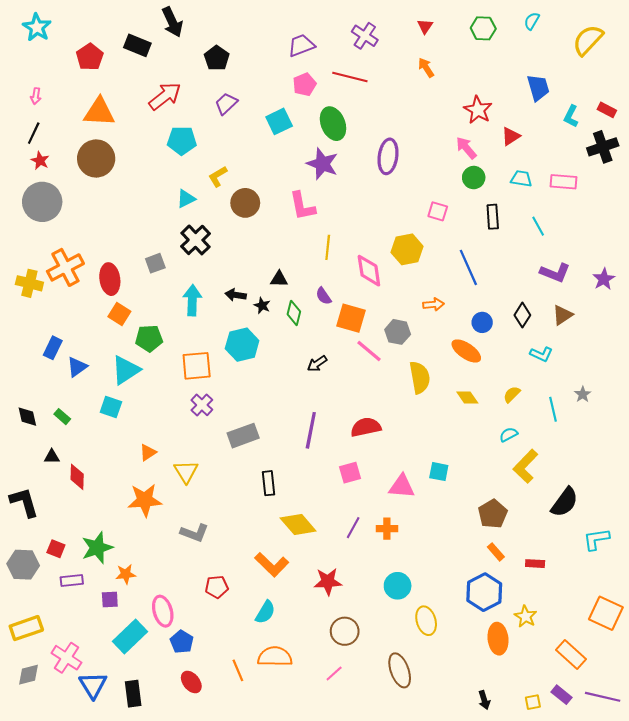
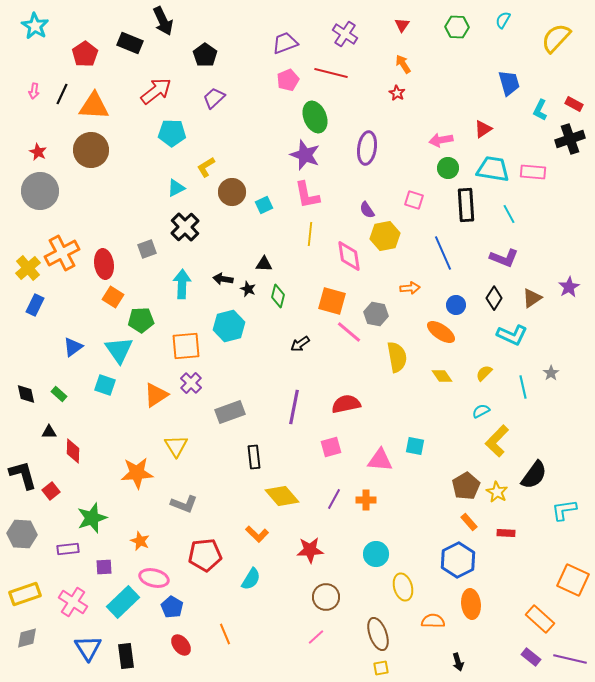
red star: (478, 110) -> (397, 93), moved, size x0.6
cyan square: (279, 121) -> (264, 205), moved, size x0.7
black line: (34, 133) -> (62, 94), moved
pink arrow: (466, 148) -> (441, 140), turned -60
cyan trapezoid: (521, 179) -> (493, 169), size x1.6
pink L-shape: (302, 206) -> (307, 195), moved
black rectangle: (493, 217) -> (466, 205), size x1.4
purple L-shape: (555, 273) -> (504, 258), moved
purple star: (604, 279) -> (569, 287), moved
yellow cross: (29, 283) -> (28, 268), turned 35
purple semicircle: (323, 296) -> (367, 210), moved
blue rectangle: (53, 348) -> (35, 305), moved
cyan L-shape: (541, 354) -> (512, 335), size x1.4
cyan triangle: (126, 370) -> (119, 350), turned -32
orange triangle: (148, 453) -> (156, 395), moved, size x1.5
red square: (56, 549) -> (51, 491), moved, turned 30
orange L-shape: (272, 565) -> (257, 534), size x0.7
orange star: (126, 574) -> (140, 541), moved, turned 30
red pentagon: (217, 587) -> (205, 555), size x1.5
pink ellipse: (163, 611) -> (154, 578), turned -60
yellow star: (525, 616) -> (497, 492), moved
orange semicircle: (275, 657) -> (433, 621), moved, size x0.7
pink cross: (66, 658) -> (73, 602), moved
yellow square: (533, 702) -> (381, 668), moved

